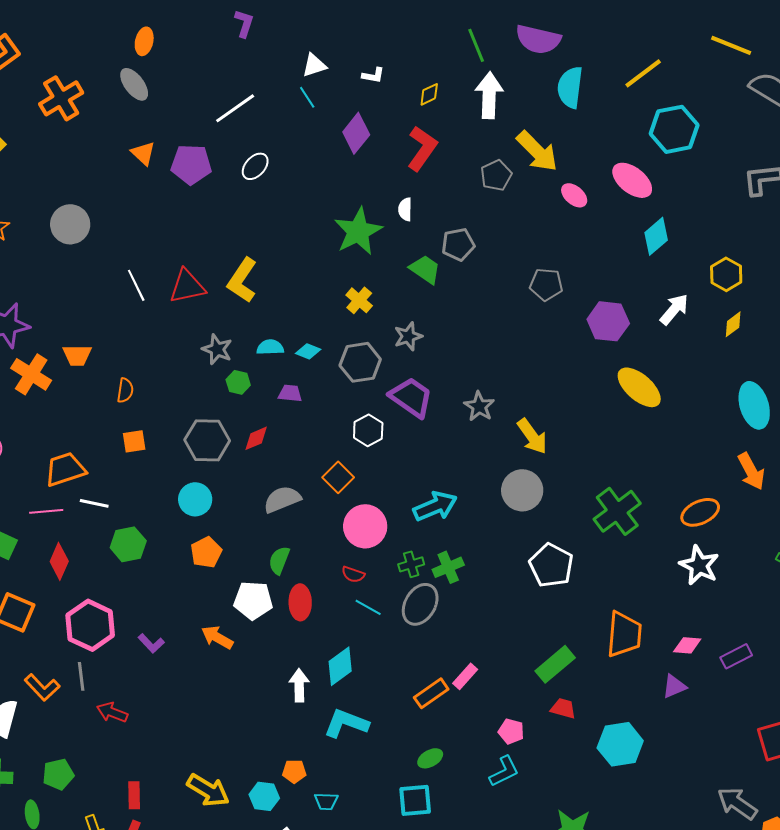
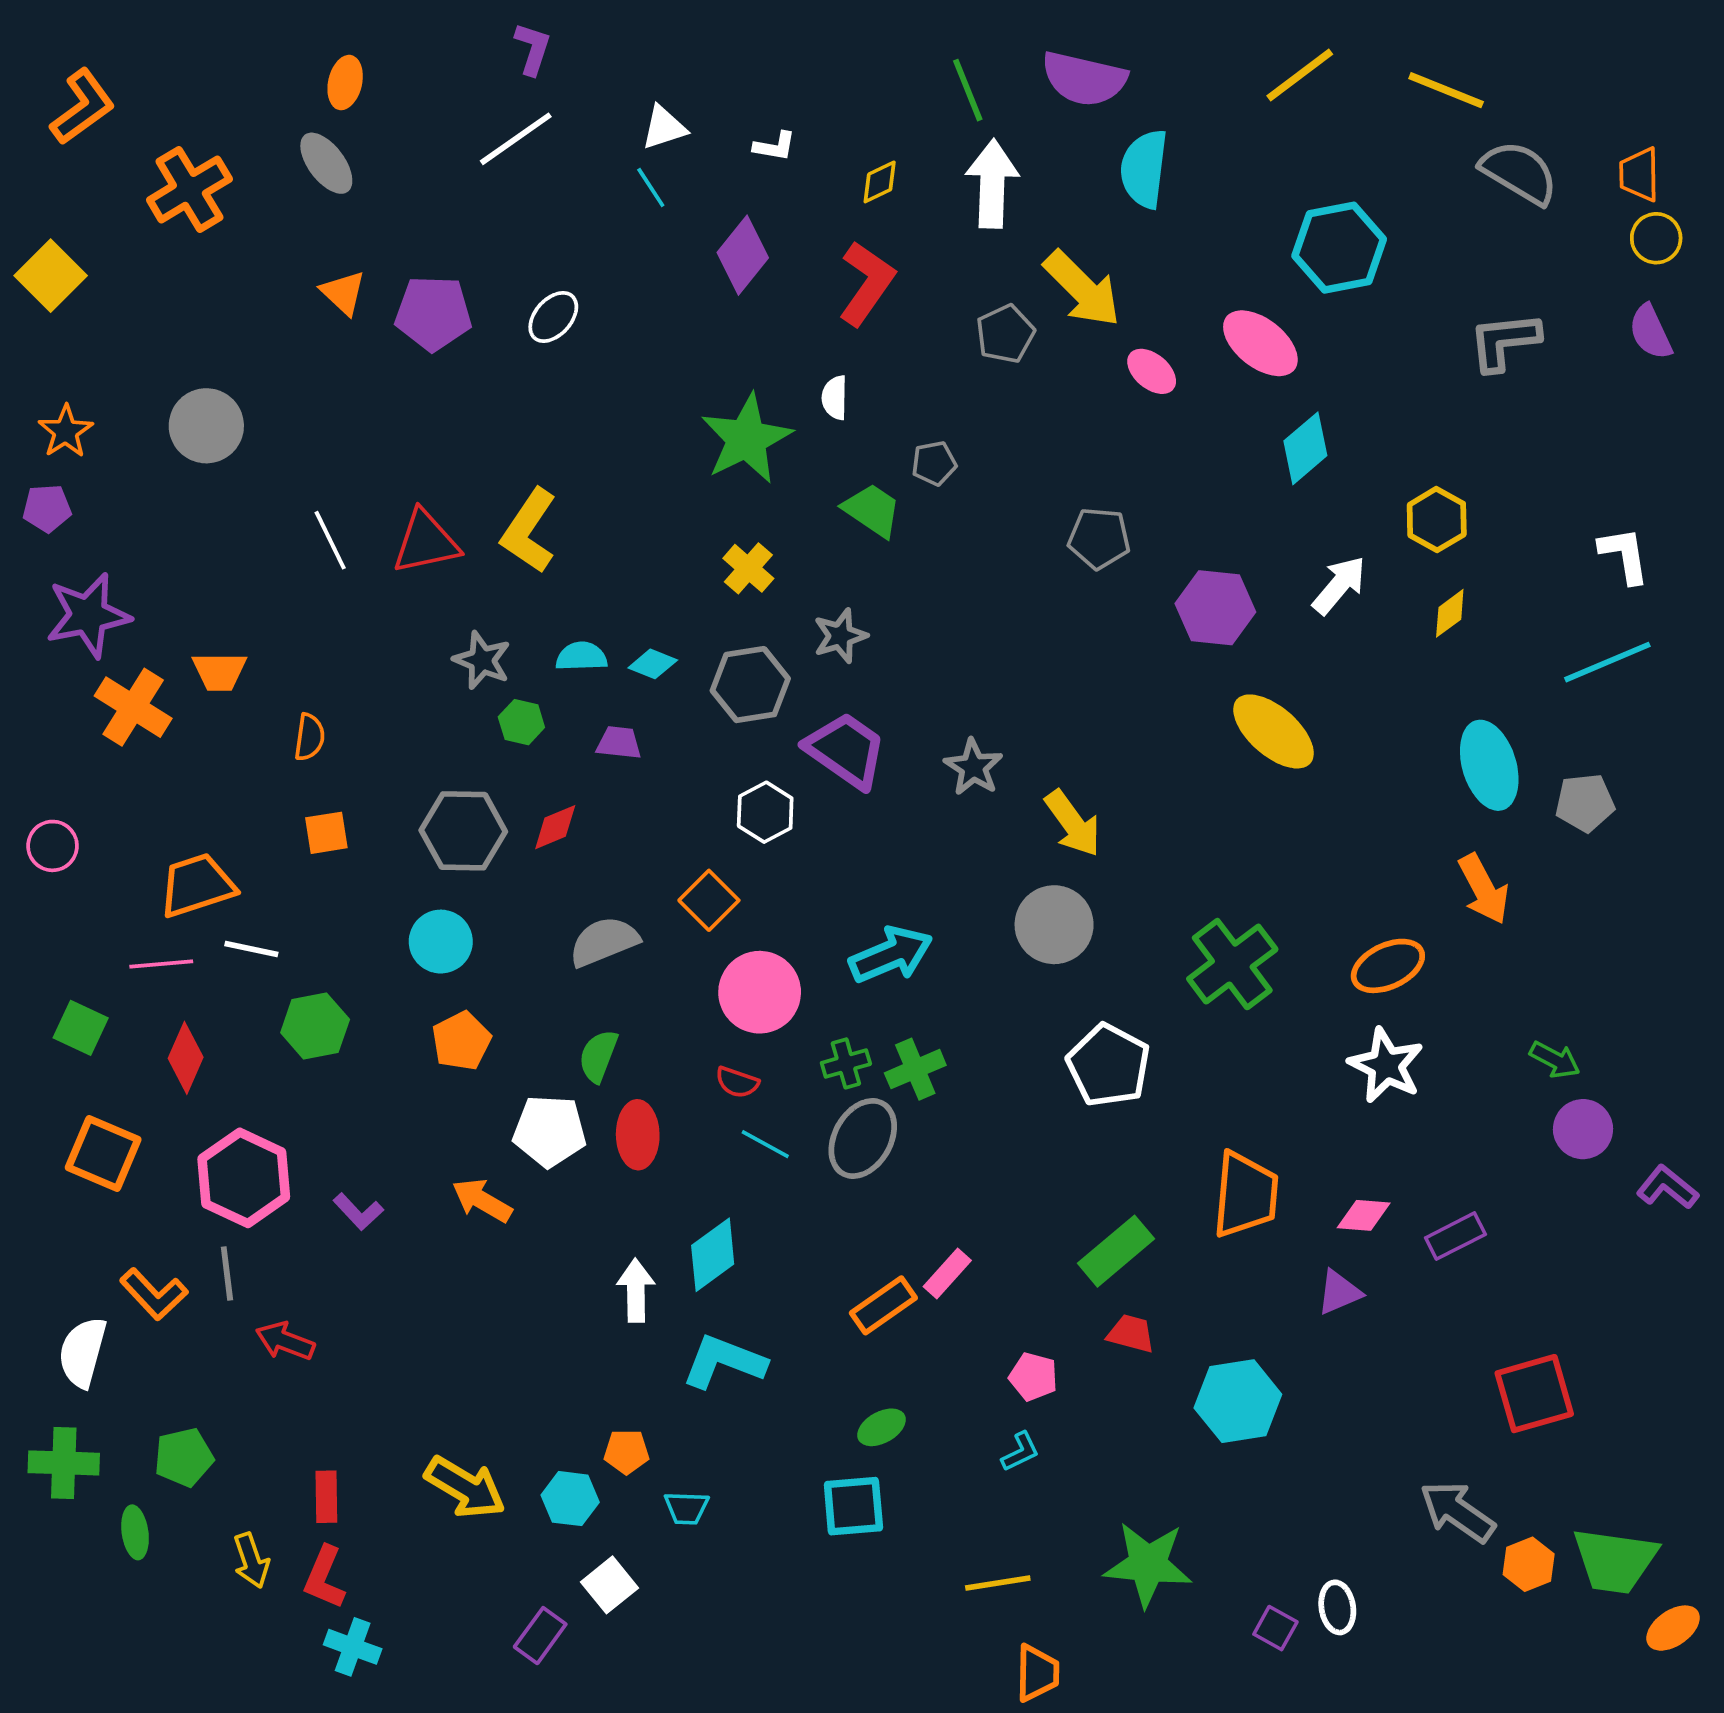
yellow line: (643, 73) -> (1300, 75), moved
white line: (235, 108) -> (516, 139), moved
gray pentagon: (458, 244) -> (934, 463), size x0.7
cyan L-shape: (504, 771) -> (1020, 1452), size x0.7

